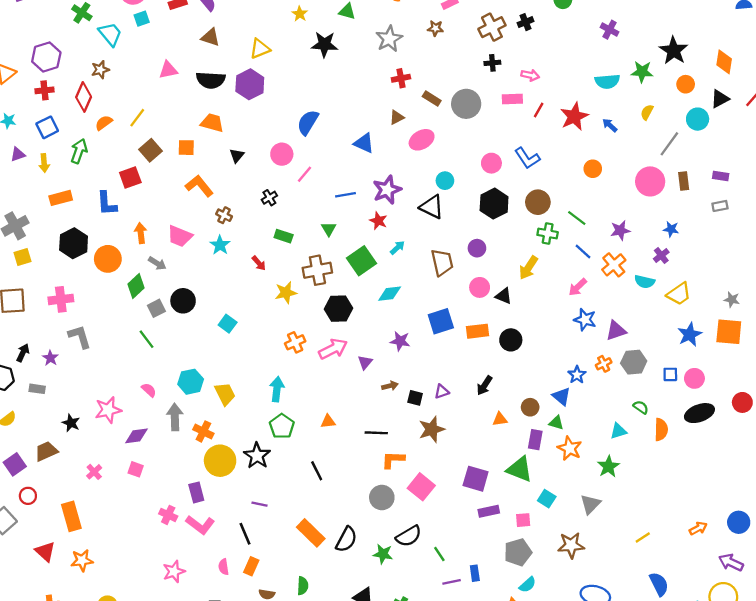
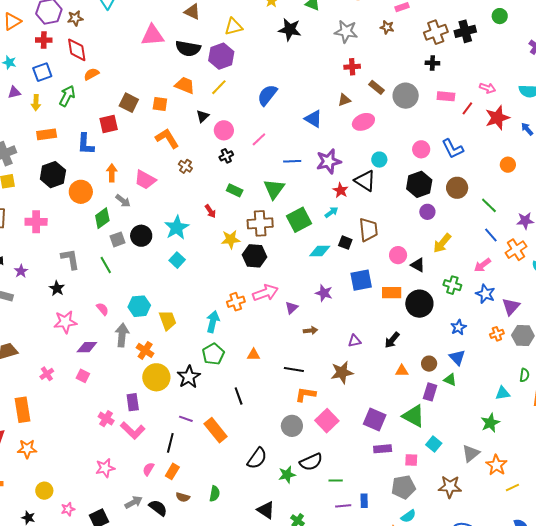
black cross: (526, 22) -> (465, 31), size x1.5
gray star: (389, 39) -> (346, 32), turned 30
brown star: (100, 70) -> (75, 18), moved
pink triangle: (168, 70) -> (153, 35), size x1.4
pink arrow: (530, 75) -> (487, 88), moved
red diamond: (84, 97) -> (77, 50), turned -40
yellow line: (137, 118) -> (219, 87), moved
brown square: (150, 150) -> (129, 103), turned -30
pink circle: (282, 154) -> (224, 130), moved
red star: (378, 221) -> (341, 190), moved
green triangle: (329, 229) -> (274, 189), size x1.6
green cross: (548, 233) -> (452, 285), moved
cyan star: (220, 245) -> (177, 228), moved, size x1.4
purple circle: (477, 248) -> (427, 212), moved
black hexagon: (339, 309) -> (254, 256), moved
purple triangle: (616, 331) -> (511, 307), turned -36
gray L-shape: (80, 337) -> (70, 259), moved
black circle: (511, 340) -> (419, 304), size x1.4
orange cross: (295, 342) -> (236, 302), moved
blue star: (577, 375) -> (458, 327), moved
black square: (415, 398) -> (345, 243), moved
green semicircle: (641, 407) -> (524, 375), turned 56
black star: (71, 423) -> (57, 288), moved
orange star: (570, 448) -> (496, 465), moved
orange rectangle: (311, 533) -> (216, 430), moved
black line: (245, 534) -> (170, 443), turned 30
green star: (383, 554) -> (287, 475), turned -30
green line: (439, 554) -> (336, 481), turned -64
pink semicircle: (224, 567) -> (148, 469), turned 32

